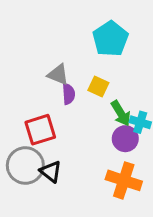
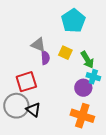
green arrow: (121, 113) -> (87, 60), moved

